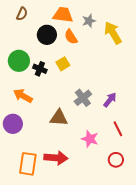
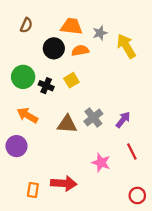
orange semicircle: (71, 37) -> (80, 51), turned 112
brown triangle: (59, 118) -> (67, 124), moved
red circle: (116, 160) -> (137, 196), moved
orange rectangle: (28, 164) -> (33, 190), size x0.6

